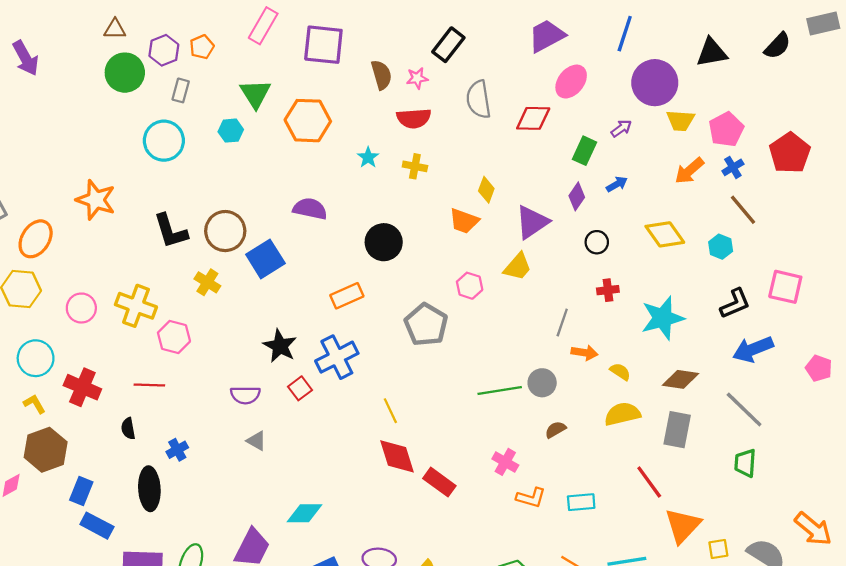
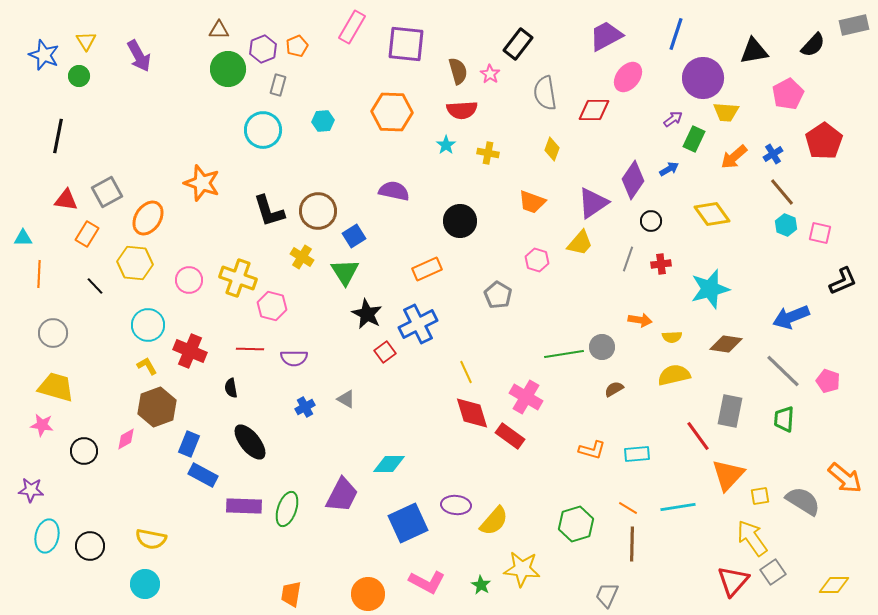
pink star: (417, 78) -> (490, 74), turned -30
green triangle: (255, 94) -> (345, 272), moved
red semicircle: (414, 118) -> (462, 110), moved
pink pentagon: (726, 129) -> (788, 94), moved
green rectangle: (584, 151) -> (694, 139), moved
yellow diamond: (486, 190) -> (552, 149), moved
purple diamond: (577, 196) -> (633, 180), size x1.5
cyan hexagon: (721, 247) -> (786, 225), moved
blue square: (265, 259) -> (354, 236), size x0.7
pink square: (785, 287) -> (820, 233), moved, size x0.7
black L-shape: (735, 304) -> (843, 281), moved
gray line: (562, 323) -> (628, 259), moved
gray pentagon: (426, 325) -> (498, 295), size x0.7
pink pentagon: (819, 368) -> (828, 381), moved
yellow semicircle: (620, 372) -> (672, 337), turned 144
purple semicircle: (245, 395) -> (294, 358), moved
gray rectangle: (677, 430) -> (730, 411), moved
blue cross: (177, 450) -> (305, 407), moved
pink cross: (505, 462) -> (526, 397), moved, size x1.4
black ellipse: (149, 489) -> (250, 442), turned -36

